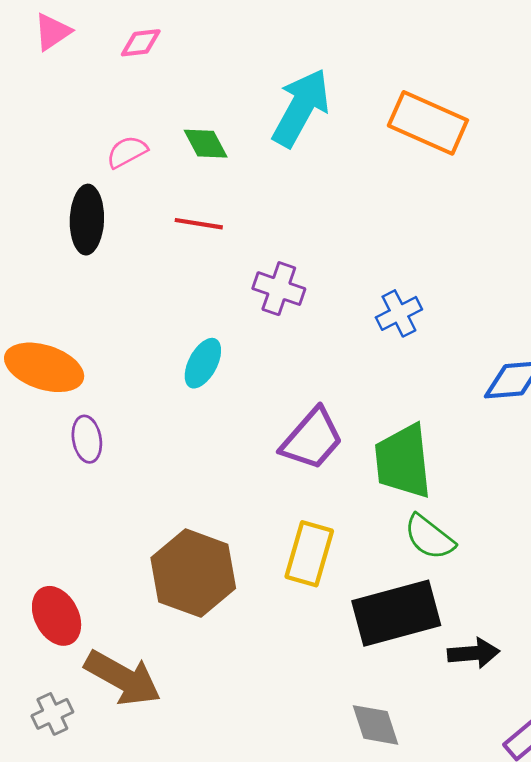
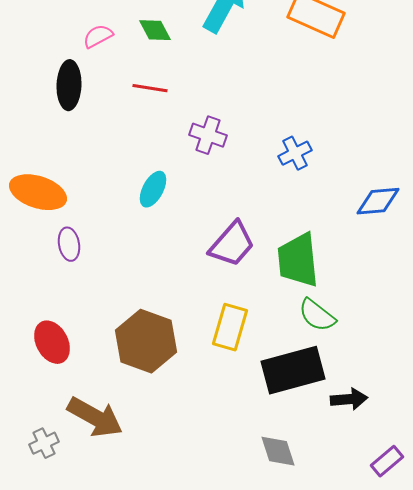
red ellipse: (57, 616) -> (52, 342), moved

